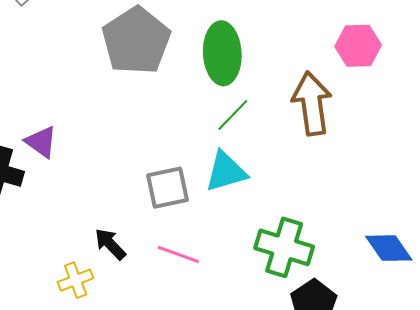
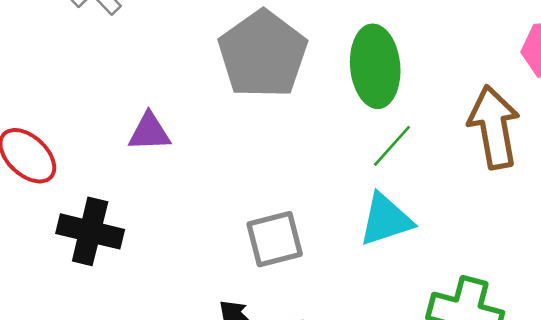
purple triangle: (41, 142) -> (149, 132), moved, turned -36
gray square: (167, 188) -> (275, 239), moved

